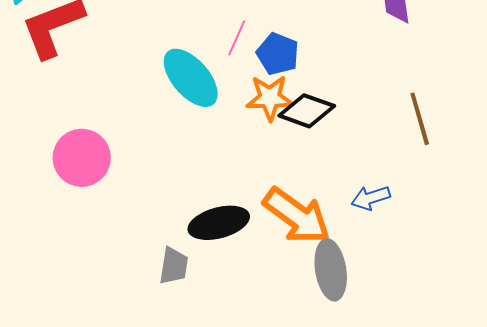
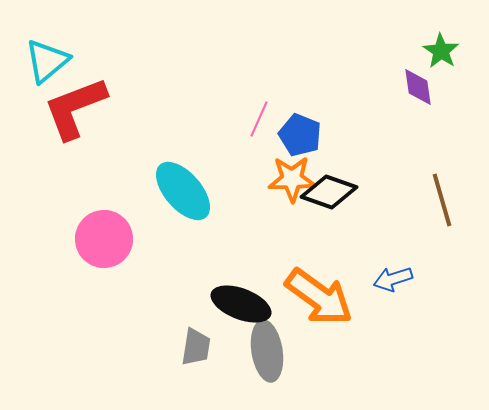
cyan ellipse: (191, 78) -> (183, 191), moved
black ellipse: (219, 223) -> (241, 304), turned 36
gray ellipse: (331, 270) -> (267, 351), moved

